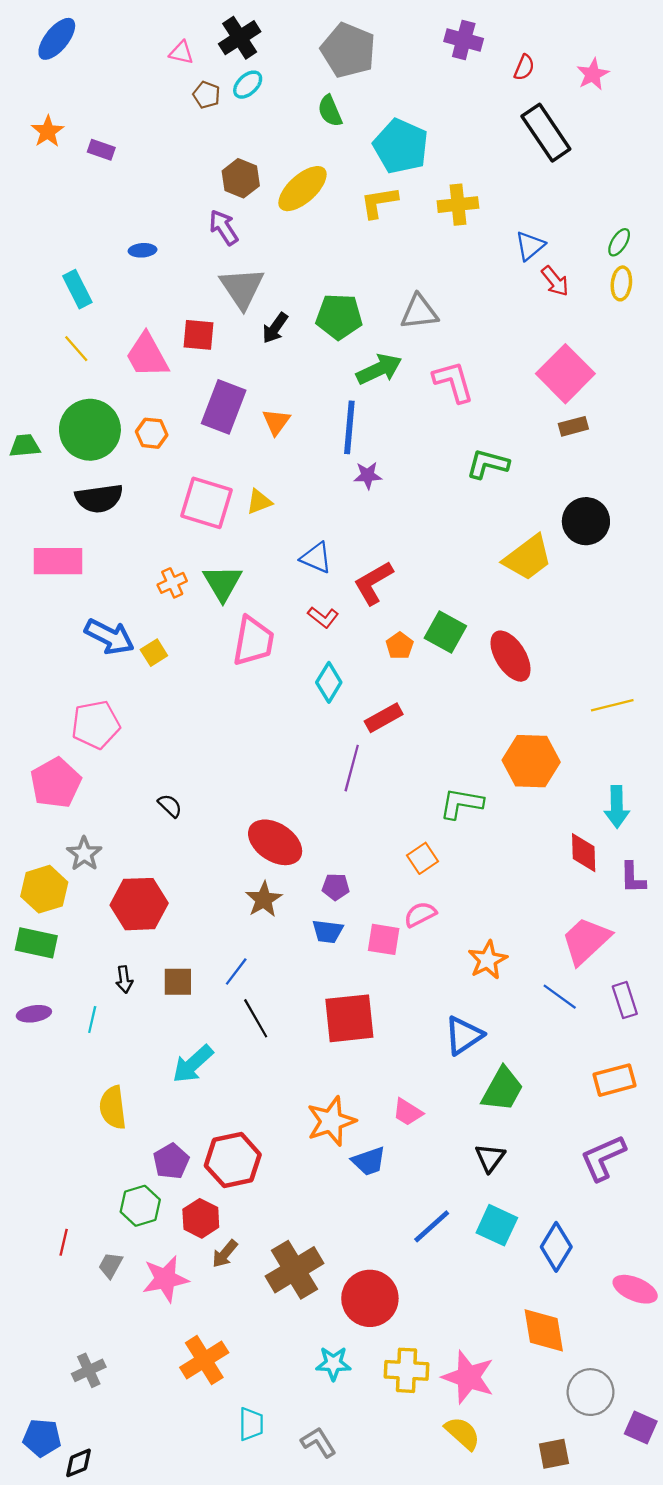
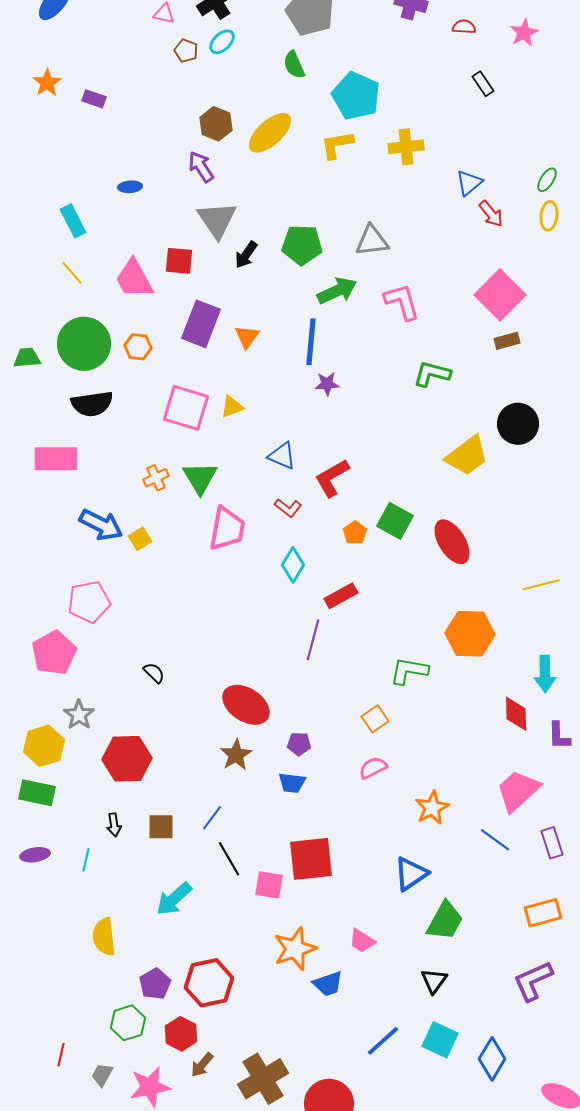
red semicircle: (524, 67) -> (464, 27), turned -110
black rectangle: (546, 133) -> (483, 84), size x0.5
pink square: (384, 939) -> (269, 885), moved

